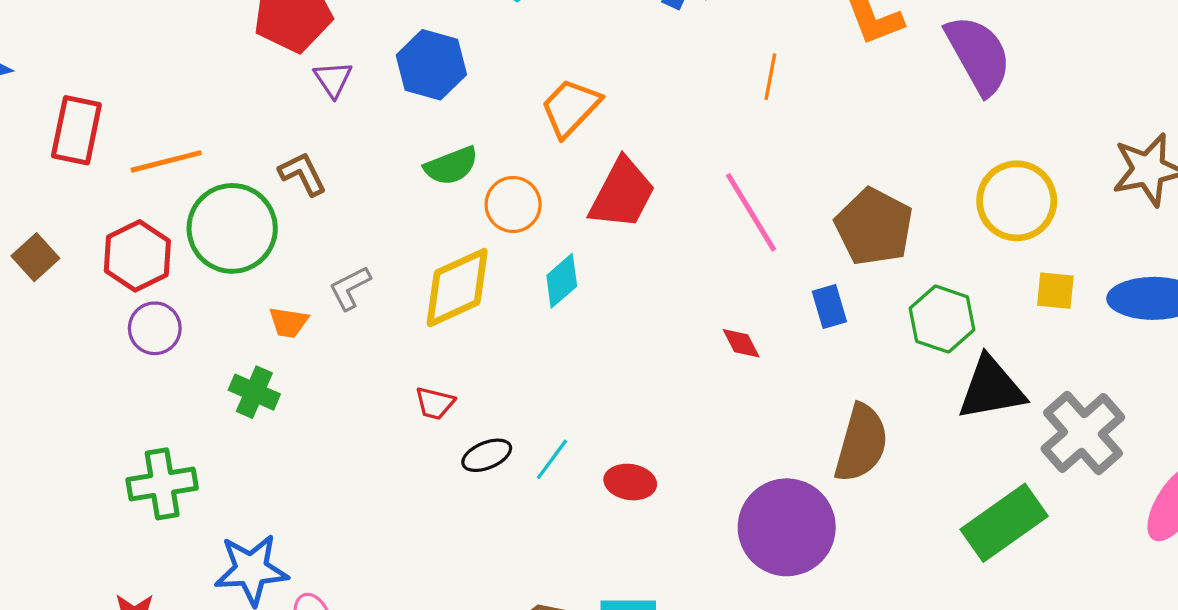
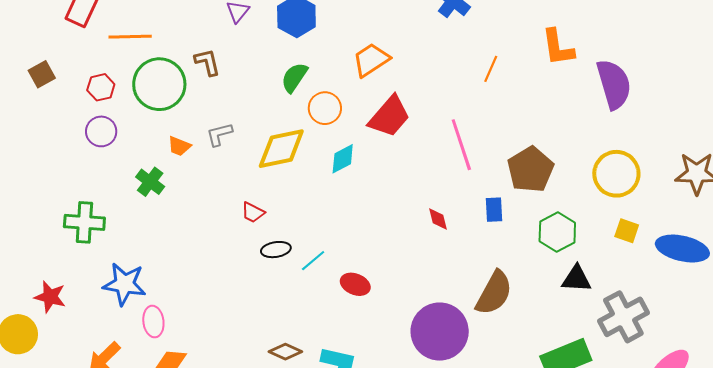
green semicircle: (451, 166) -> (294, 77), turned 132
red hexagon: (137, 256) -> (101, 87), size x0.7
black triangle: (991, 388) -> (576, 279), size x0.7

